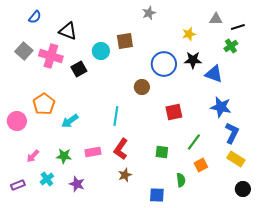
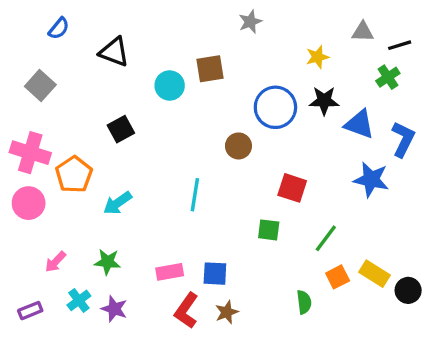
pink cross: (51, 56) -> (30, 153), moved
black square: (79, 69) -> (121, 129), moved
red square: (174, 112) -> (292, 188), turned 30
blue L-shape: (232, 133) -> (403, 139), moved
red L-shape: (121, 149) -> (186, 311), moved
pink rectangle: (93, 152) -> (170, 272), moved
green square: (162, 152) -> (269, 230), moved
yellow rectangle: (236, 159) -> (375, 274), moved
brown star: (125, 175) -> (227, 312), moved
purple star: (77, 184) -> (114, 309), moved
black circle: (243, 189) -> (408, 290), moved
blue square: (157, 195) -> (215, 274), moved

